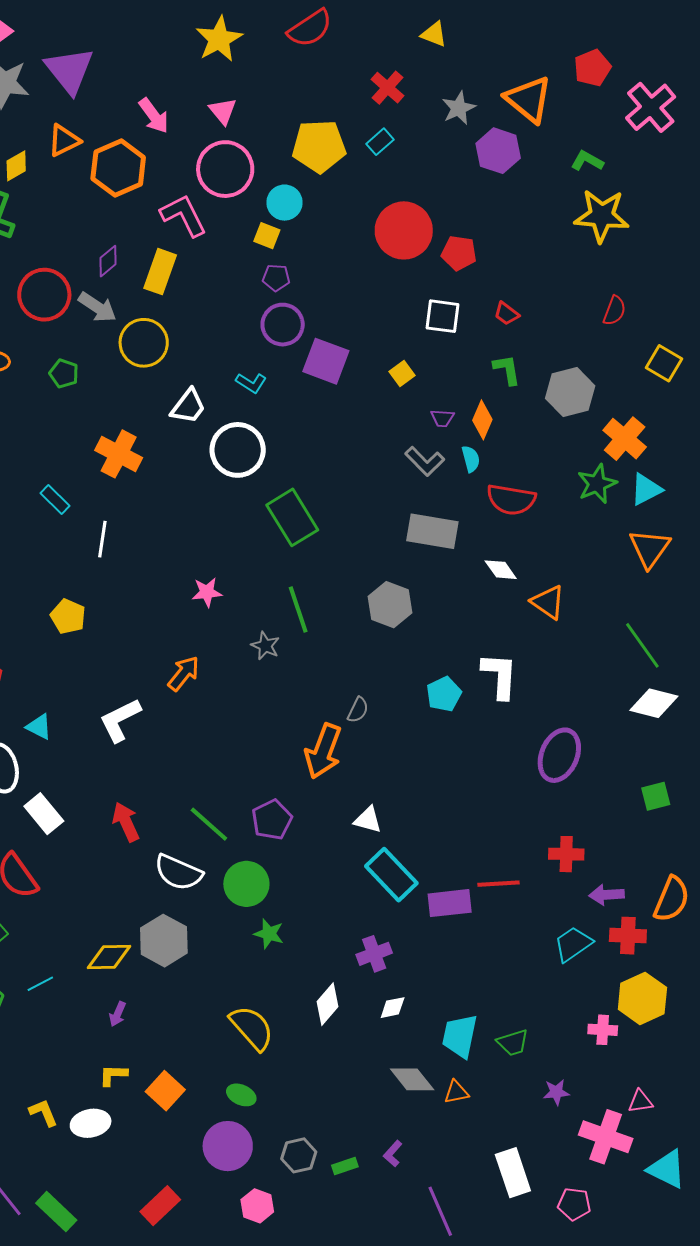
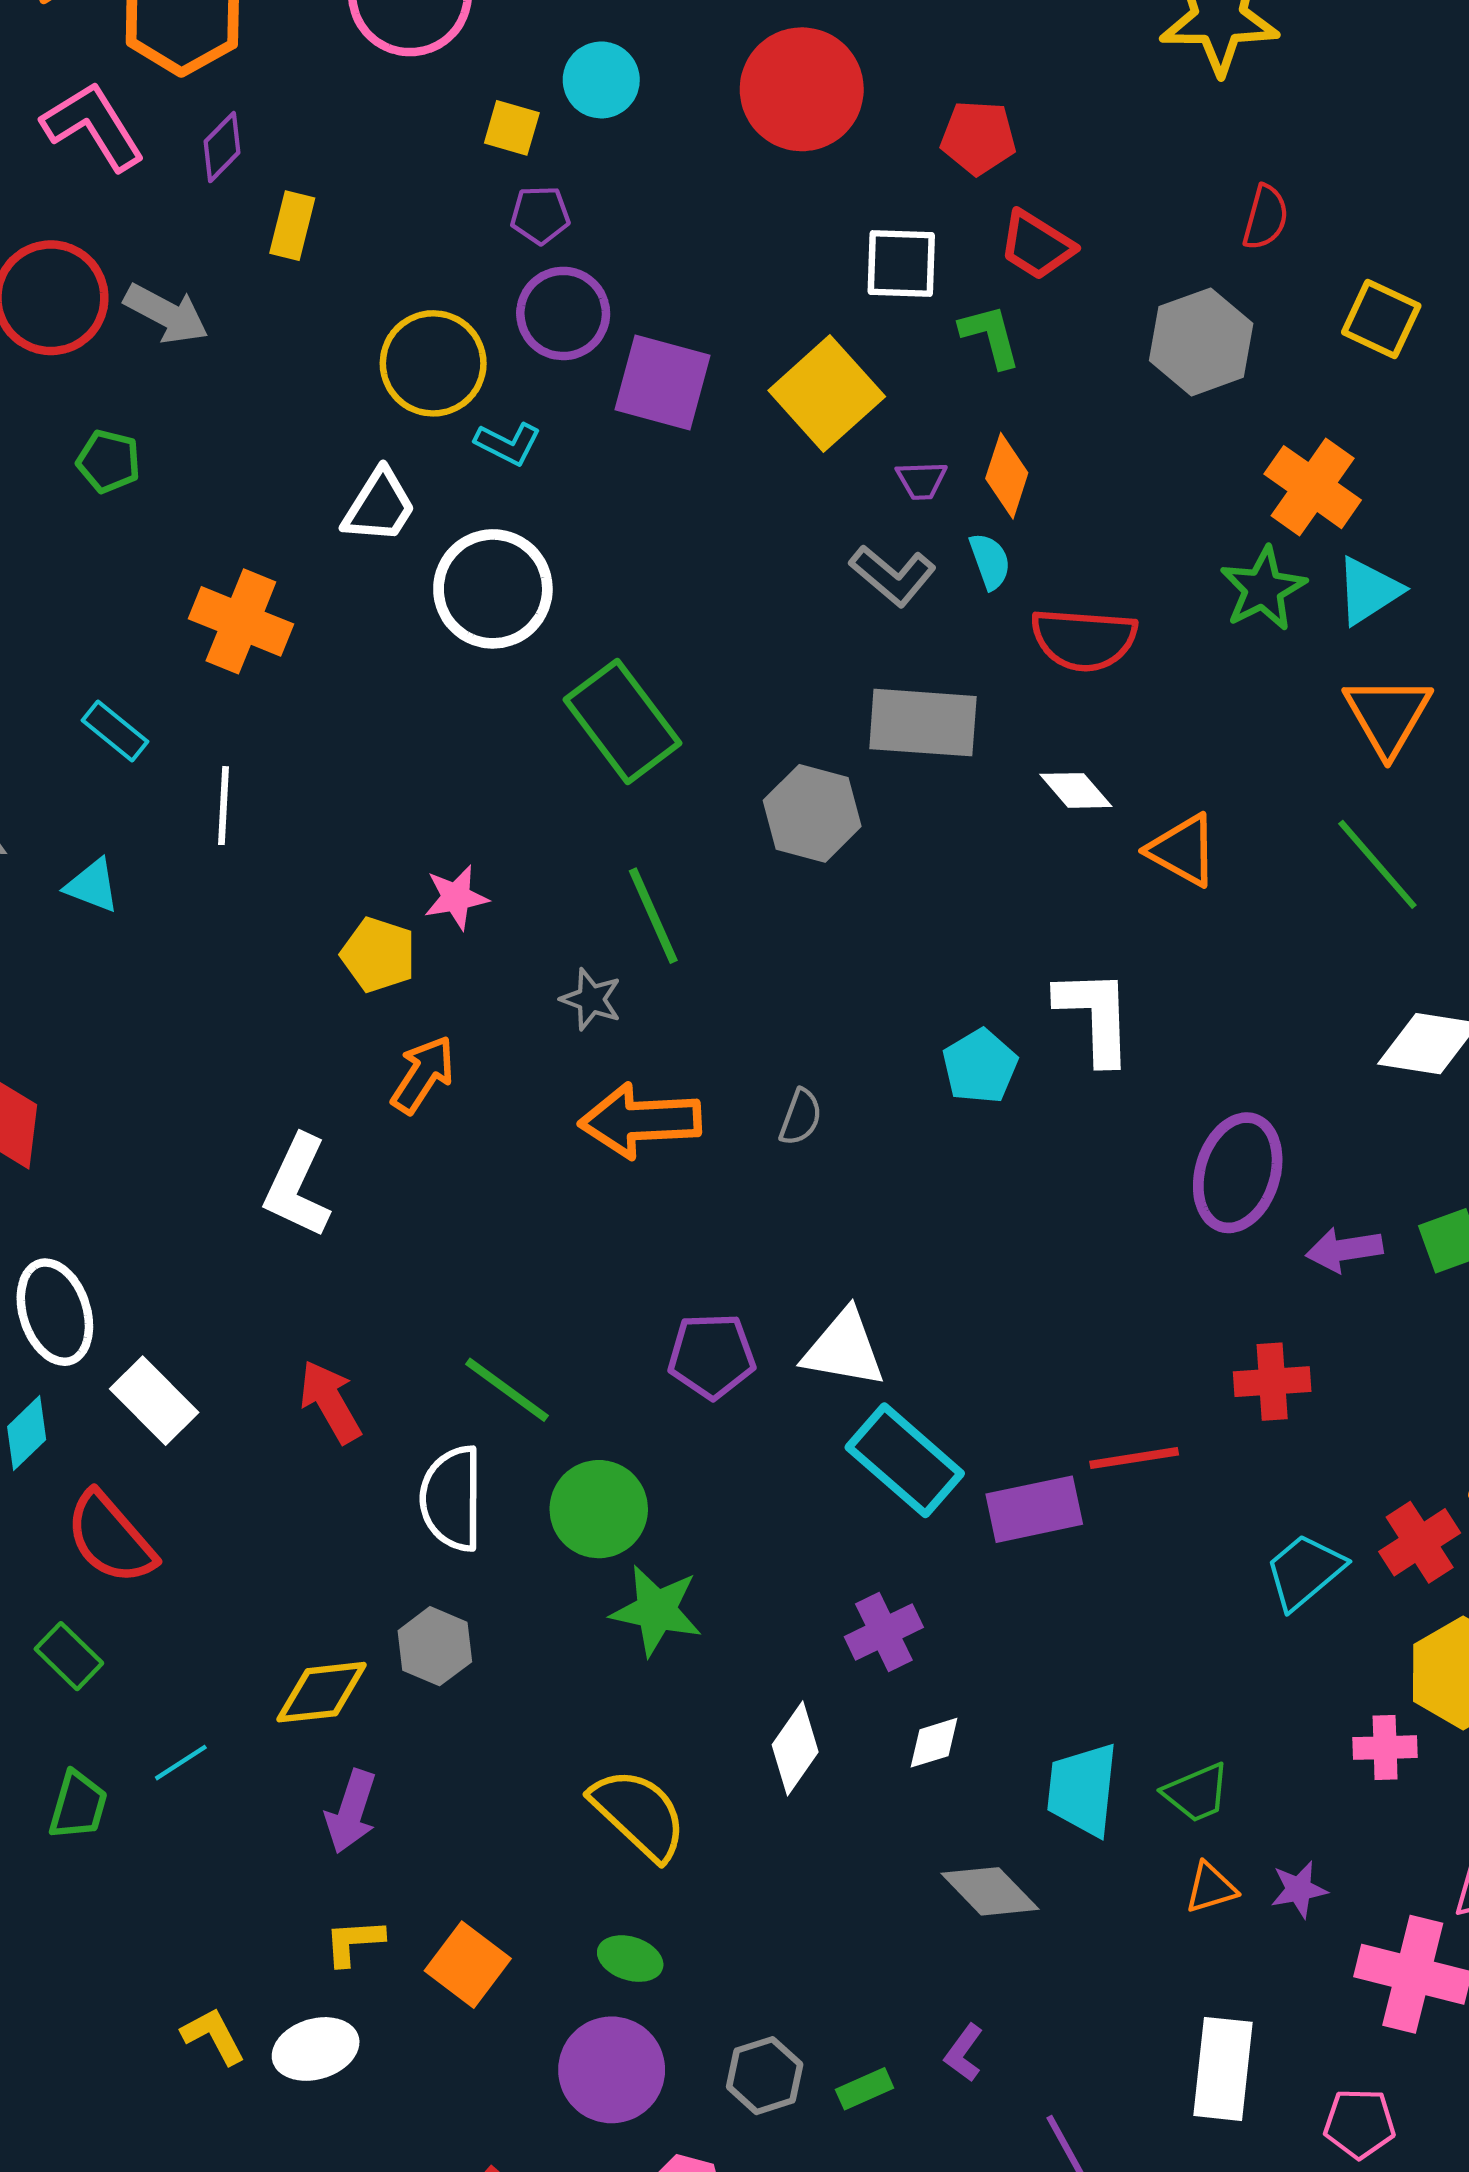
cyan circle: (284, 203) -> (601, 80), moved
pink L-shape: (184, 215) -> (93, 126), moved
red pentagon: (459, 253) -> (978, 138), moved
purple diamond: (108, 261) -> (222, 147), moved
yellow rectangle: (160, 272) -> (292, 226), size x0.7
red trapezoid: (506, 314) -> (1037, 245), size x1.4
yellow circle: (144, 343) -> (433, 363), moved
green L-shape: (507, 370) -> (990, 336), moved
yellow square: (402, 374) -> (827, 394), size x2.0
gray hexagon: (570, 392) -> (1201, 342), moved
gray hexagon: (390, 605) -> (812, 813), moved
yellow pentagon: (68, 616) -> (378, 955), moved
green line: (642, 645) -> (1377, 864), moved
white L-shape: (120, 720) -> (297, 1186), turned -33
cyan triangle: (39, 727) -> (92, 886), moved
orange arrow: (323, 751) -> (640, 1121), moved, turned 72
purple pentagon: (272, 820) -> (712, 1356), moved, turned 30
white triangle: (368, 820) -> (844, 1349), size x1.4
white semicircle: (178, 872) -> (452, 1499), turned 72
purple arrow: (607, 895) -> (1344, 1250), moved
green star: (269, 934) -> (656, 1610), size x1.4
red cross: (628, 936) -> (1420, 1542), turned -30
gray hexagon: (164, 941) -> (435, 1646), size x0.7
purple arrow: (118, 1014) -> (351, 1811), size x1.5
orange triangle: (456, 1092) -> (1211, 1888), moved
white rectangle: (513, 1173) -> (1223, 2069), turned 30

